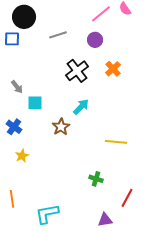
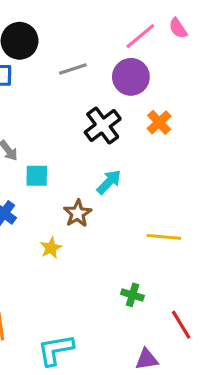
purple circle: (95, 40) -> (131, 77), size x1.5
yellow star: (22, 156) -> (51, 248), moved
red line: (127, 198) -> (181, 325), turned -60

